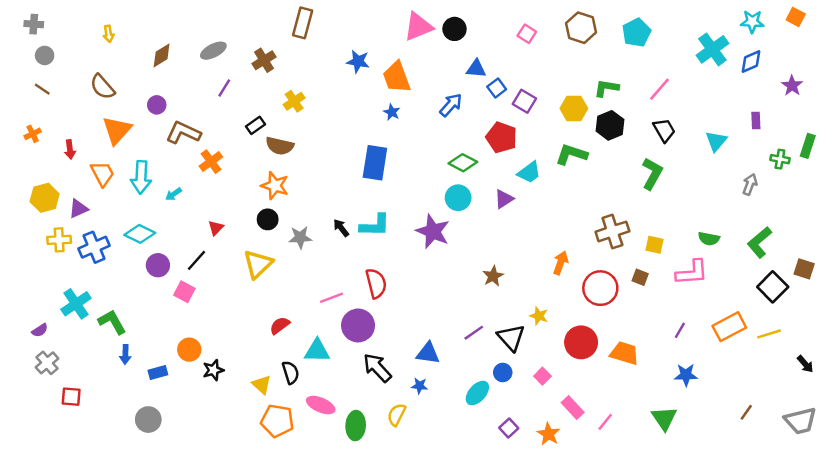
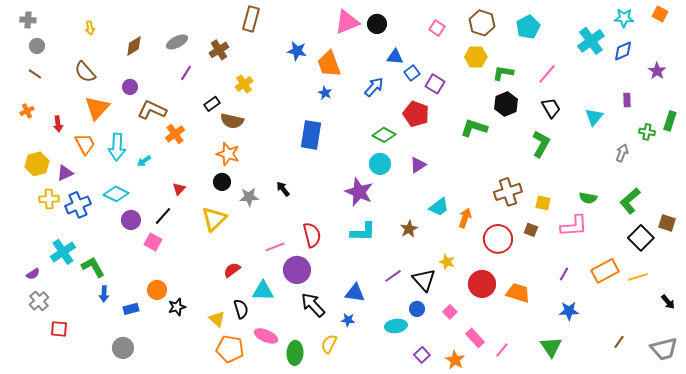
yellow hexagon: (574, 108) -> (476, 57), moved
cyan trapezoid: (529, 172) -> (439, 207), moved
cyan L-shape: (375, 225) -> (363, 232), moved
cyan ellipse: (477, 393) -> (396, 326), turned 40

